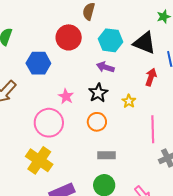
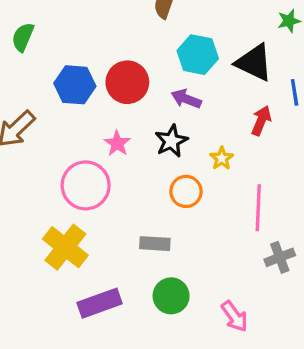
red circle: (69, 37) -> (127, 82), moved
orange circle: (97, 122) -> (186, 191), moved
gray rectangle: (106, 155) -> (155, 244), moved

